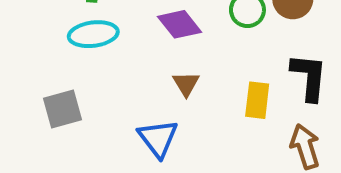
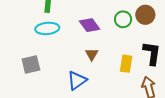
blue triangle: (158, 138) -> (77, 80), turned 30

